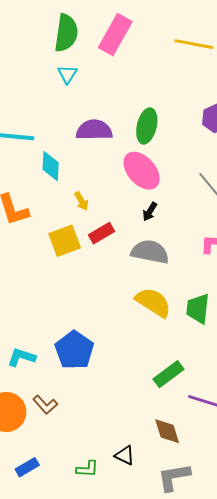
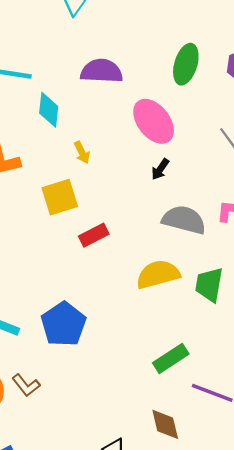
green ellipse: (147, 126) -> (186, 64), moved
red rectangle: (102, 233) -> (94, 235), moved
gray semicircle: (150, 252) -> (184, 220), moved
yellow semicircle: (153, 302) -> (158, 274), turned -51

